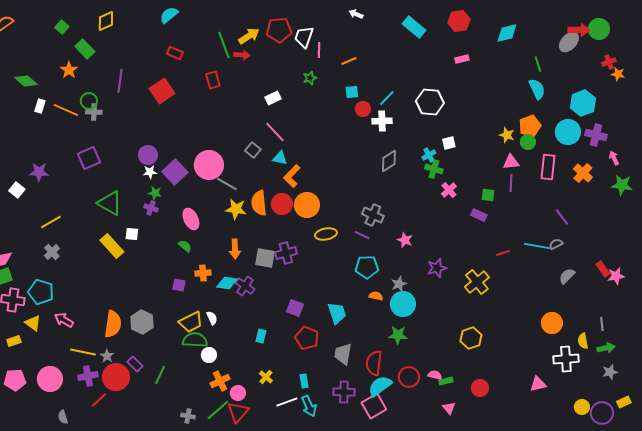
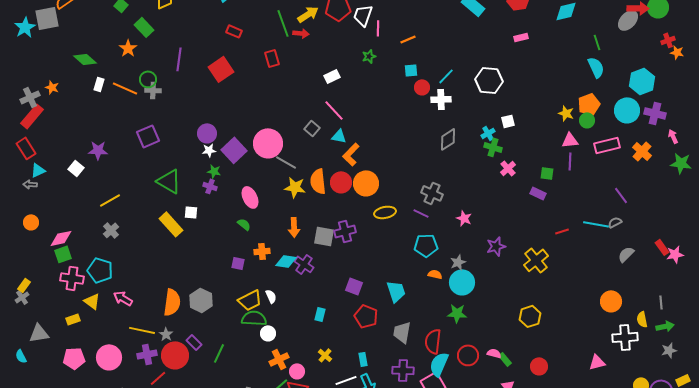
pink rectangle: (548, 167) -> (607, 145), turned 70
green rectangle: (446, 381) -> (505, 359), turned 64
cyan semicircle: (380, 386) -> (439, 364), turned -30

